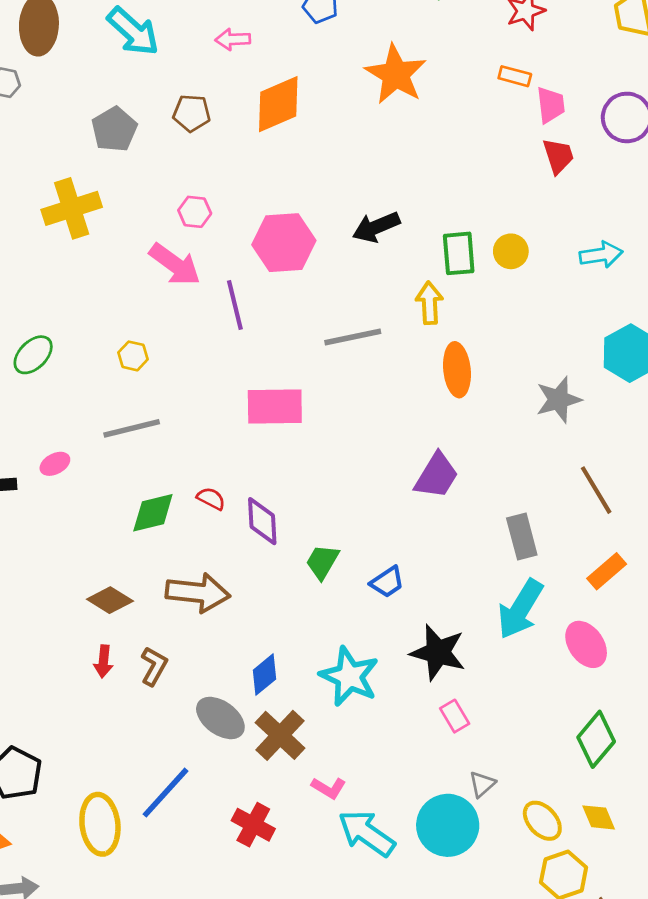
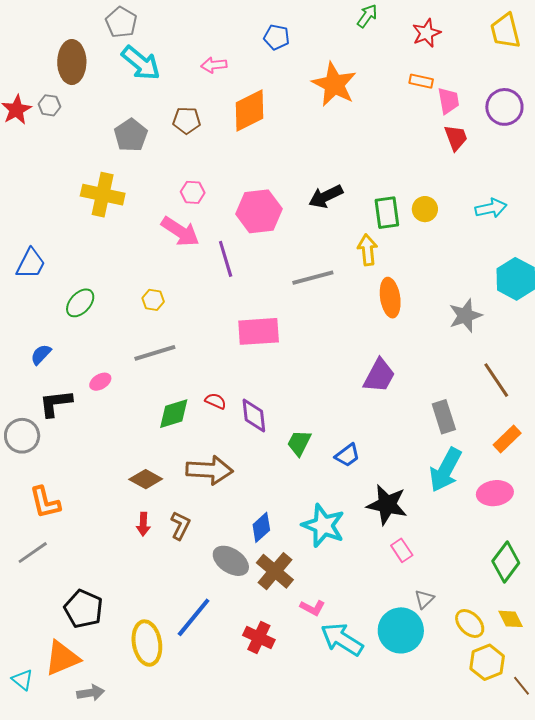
yellow cross: (72, 208) -> (103, 195), turned 33
pink ellipse: (586, 644) -> (495, 493), turned -60

